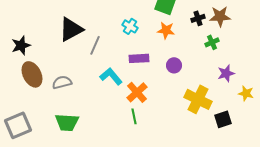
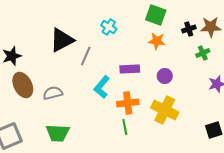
cyan cross: (130, 26) -> (109, 27), moved
cyan L-shape: (111, 76) -> (102, 87), turned -100
orange cross: (137, 92) -> (128, 103), turned 35
yellow cross: (198, 99) -> (165, 110), moved

